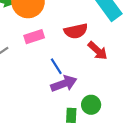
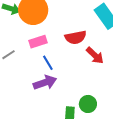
blue line: (56, 66) -> (48, 63), moved
purple arrow: (64, 84) -> (45, 83), moved

